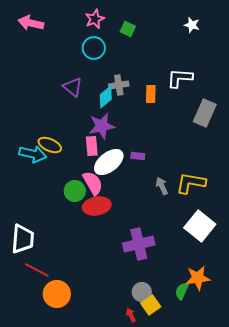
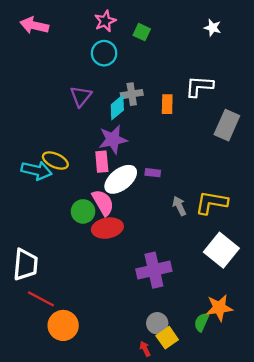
purple triangle: (73, 87) -> (81, 96), turned 30

